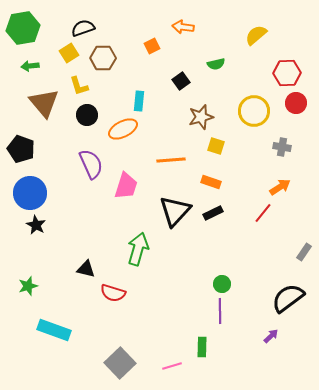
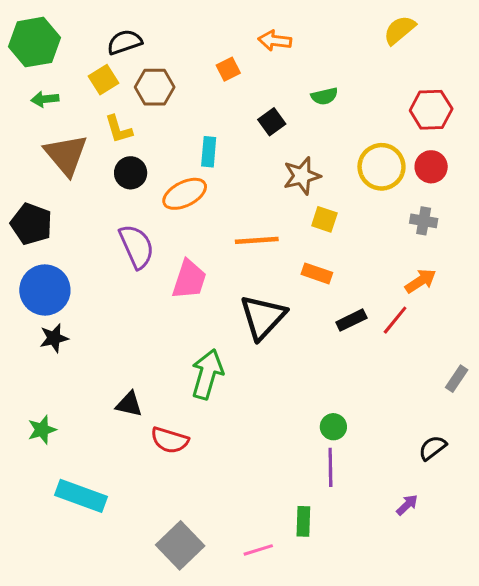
yellow semicircle: (256, 35) -> (400, 30), moved
red circle: (296, 103) -> (431, 167), moved
black rectangle: (213, 213) -> (351, 320), moved
black star: (36, 225) -> (54, 338), turned 30
black semicircle: (288, 298) -> (433, 448), size x0.6

